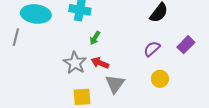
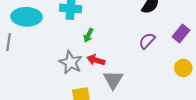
yellow circle: (160, 79) -> (183, 68), moved

